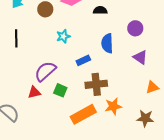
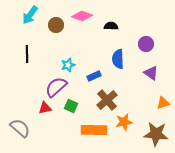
cyan star: (63, 36) -> (68, 65), moved
brown cross: (96, 84) -> (107, 100), turned -35
orange rectangle: (83, 114) -> (94, 130), turned 30
brown star: (145, 118) -> (156, 134), size x1.4

